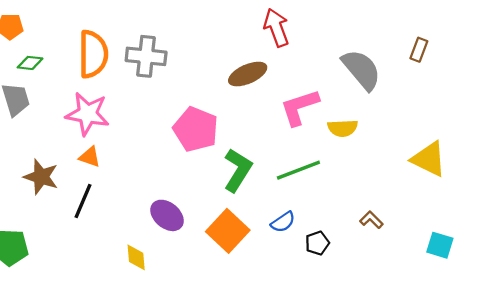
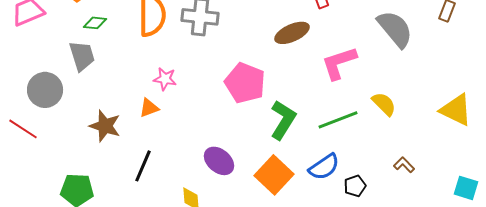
pink star: (87, 114) -> (165, 79), moved, size x0.6
yellow semicircle: (343, 128) -> (384, 104), moved, turned -132
orange triangle: (90, 157) -> (149, 108), turned -40
black line: (83, 201) -> (143, 166), moved
blue semicircle: (283, 222) -> (324, 167), size x1.4

